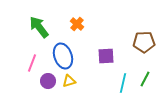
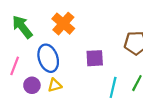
orange cross: (77, 24) -> (63, 24), size x1.5

